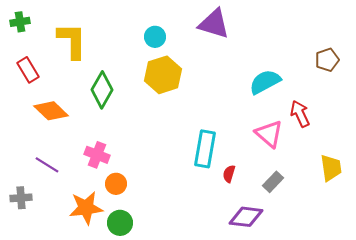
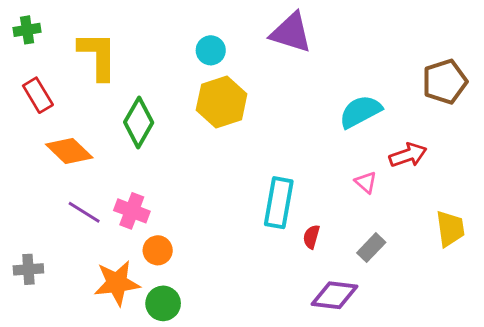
brown pentagon: (327, 60) -> (445, 82), size x1.4
red arrow: (300, 114) -> (408, 155), turned 96
pink triangle: (269, 134) -> (366, 182), size x0.6
purple line: (47, 165) -> (84, 212), moved

